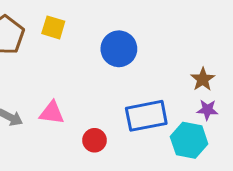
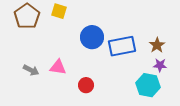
blue circle: (119, 49) -> (92, 37), moved
blue rectangle: (146, 116) -> (122, 46), moved

